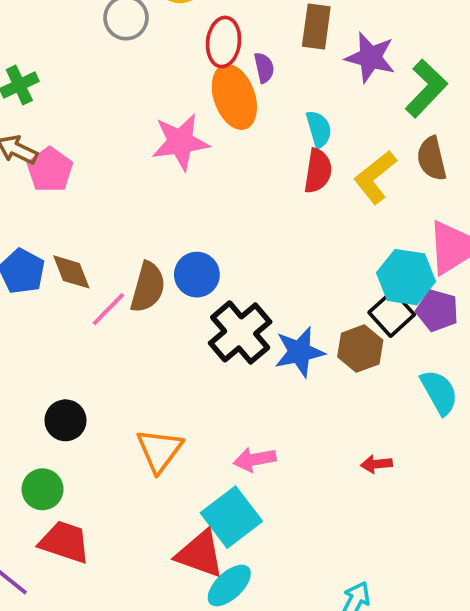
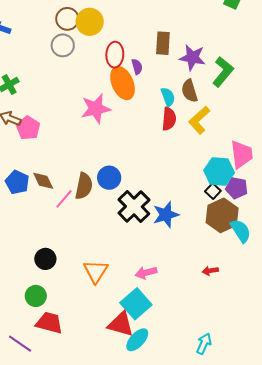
brown semicircle: (432, 159) -> (189, 91), moved
black square: (392, 314) -> (213, 191), size x0.7
brown hexagon: (360, 349) -> (222, 215), moved, size x1.4

